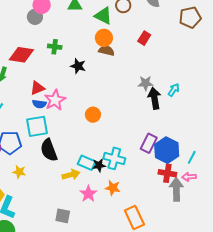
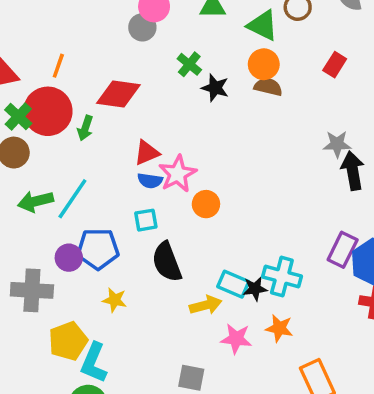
green cross: (55, 47) -> (189, 64), moved, turned 32
black star: (78, 66) -> (215, 88), moved
orange circle: (93, 115) -> (206, 204), moved
cyan square: (37, 126) -> (146, 220), size x0.6
pink star: (88, 194) -> (236, 339), turned -30

